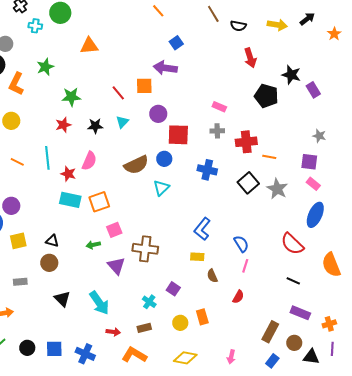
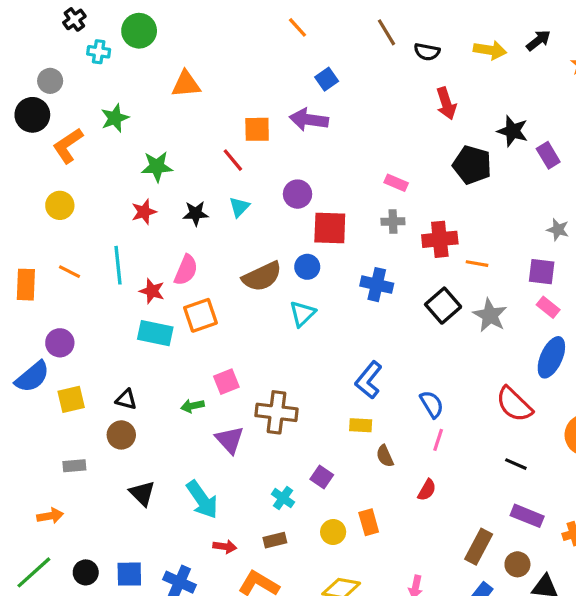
orange L-shape: (16, 84) -> (68, 146), turned 30
orange square: (144, 86) -> (257, 129), moved
orange square: (99, 202) -> (201, 315), moved

